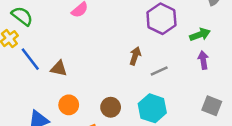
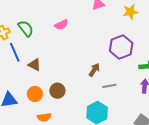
green semicircle: (22, 16) -> (26, 28), moved
brown circle: (111, 107) -> (57, 91), moved

